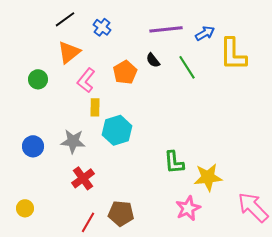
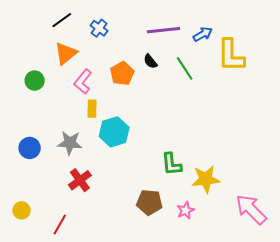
pink star: (188, 208) -> (186, 210), size x0.7
brown pentagon: (121, 213) -> (149, 202), moved
red line: (88, 222) -> (60, 224), moved

